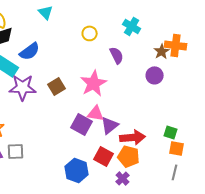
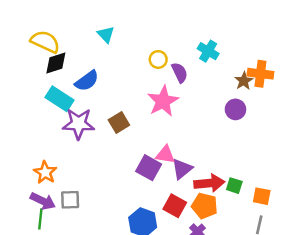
purple semicircle: (117, 55) -> (180, 73), moved
pink star: (94, 83) -> (163, 101), moved
green square: (171, 132) -> (234, 186), moved

